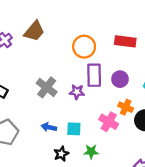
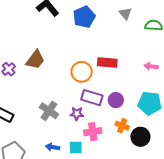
red rectangle: (125, 41) -> (107, 62), moved
purple rectangle: (94, 75) -> (92, 98), turned -70
pink cross: (109, 122) -> (93, 132), moved, turned -36

